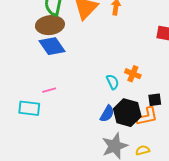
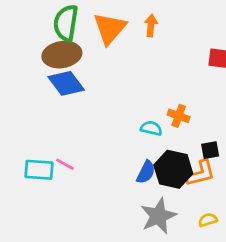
cyan semicircle: (113, 82) -> (151, 128), turned -49
pink line: (49, 90) -> (65, 164), moved, turned 48
yellow semicircle: (143, 150) -> (208, 220), moved

